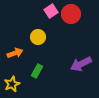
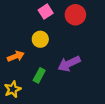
pink square: (51, 11) -> (46, 12), moved
purple arrow: (81, 64) -> (69, 64), moved

